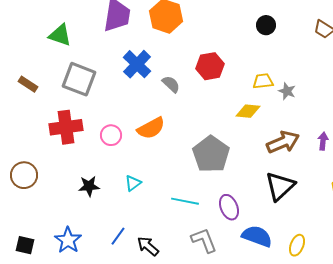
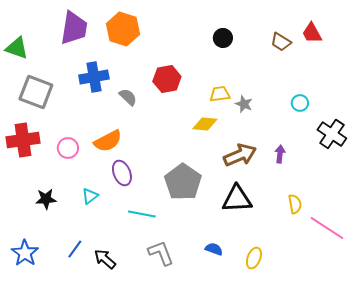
blue cross: (137, 64) -> (94, 77), turned 36
gray pentagon: (211, 154) -> (183, 182), moved
black triangle: (280, 186) -> (237, 199), turned 40
purple ellipse: (229, 207) -> (122, 173), moved
blue semicircle: (257, 236) -> (214, 249), size x0.6

